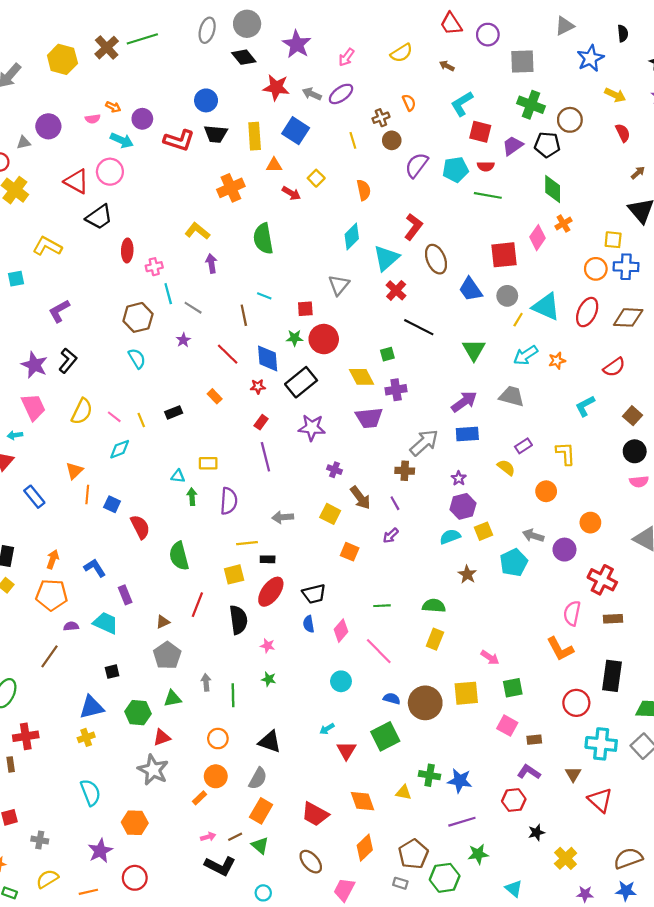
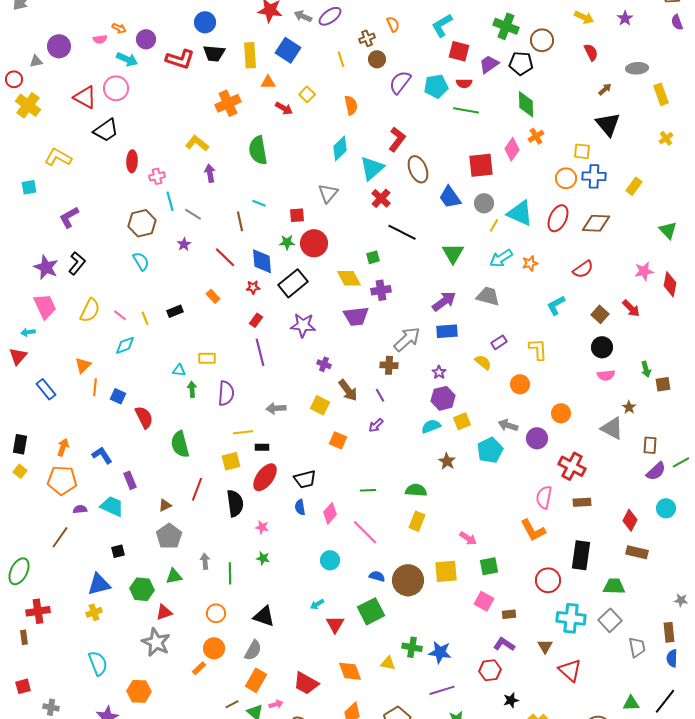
pink arrow: (208, 837) -> (276, 704), moved

